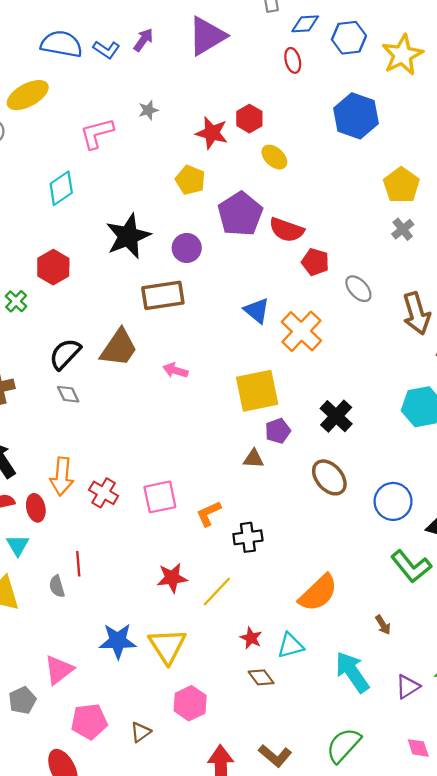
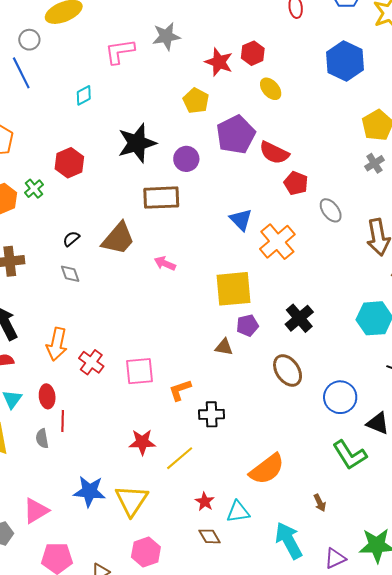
gray star: (148, 110) -> (166, 36), size x1.6
cyan diamond: (61, 188) -> (84, 95), size x0.7
black semicircle: (65, 354) -> (71, 239), size x0.6
red ellipse: (36, 508) -> (47, 396), moved

